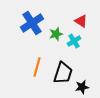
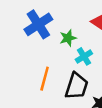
cyan cross: (74, 41) -> (84, 56), moved

